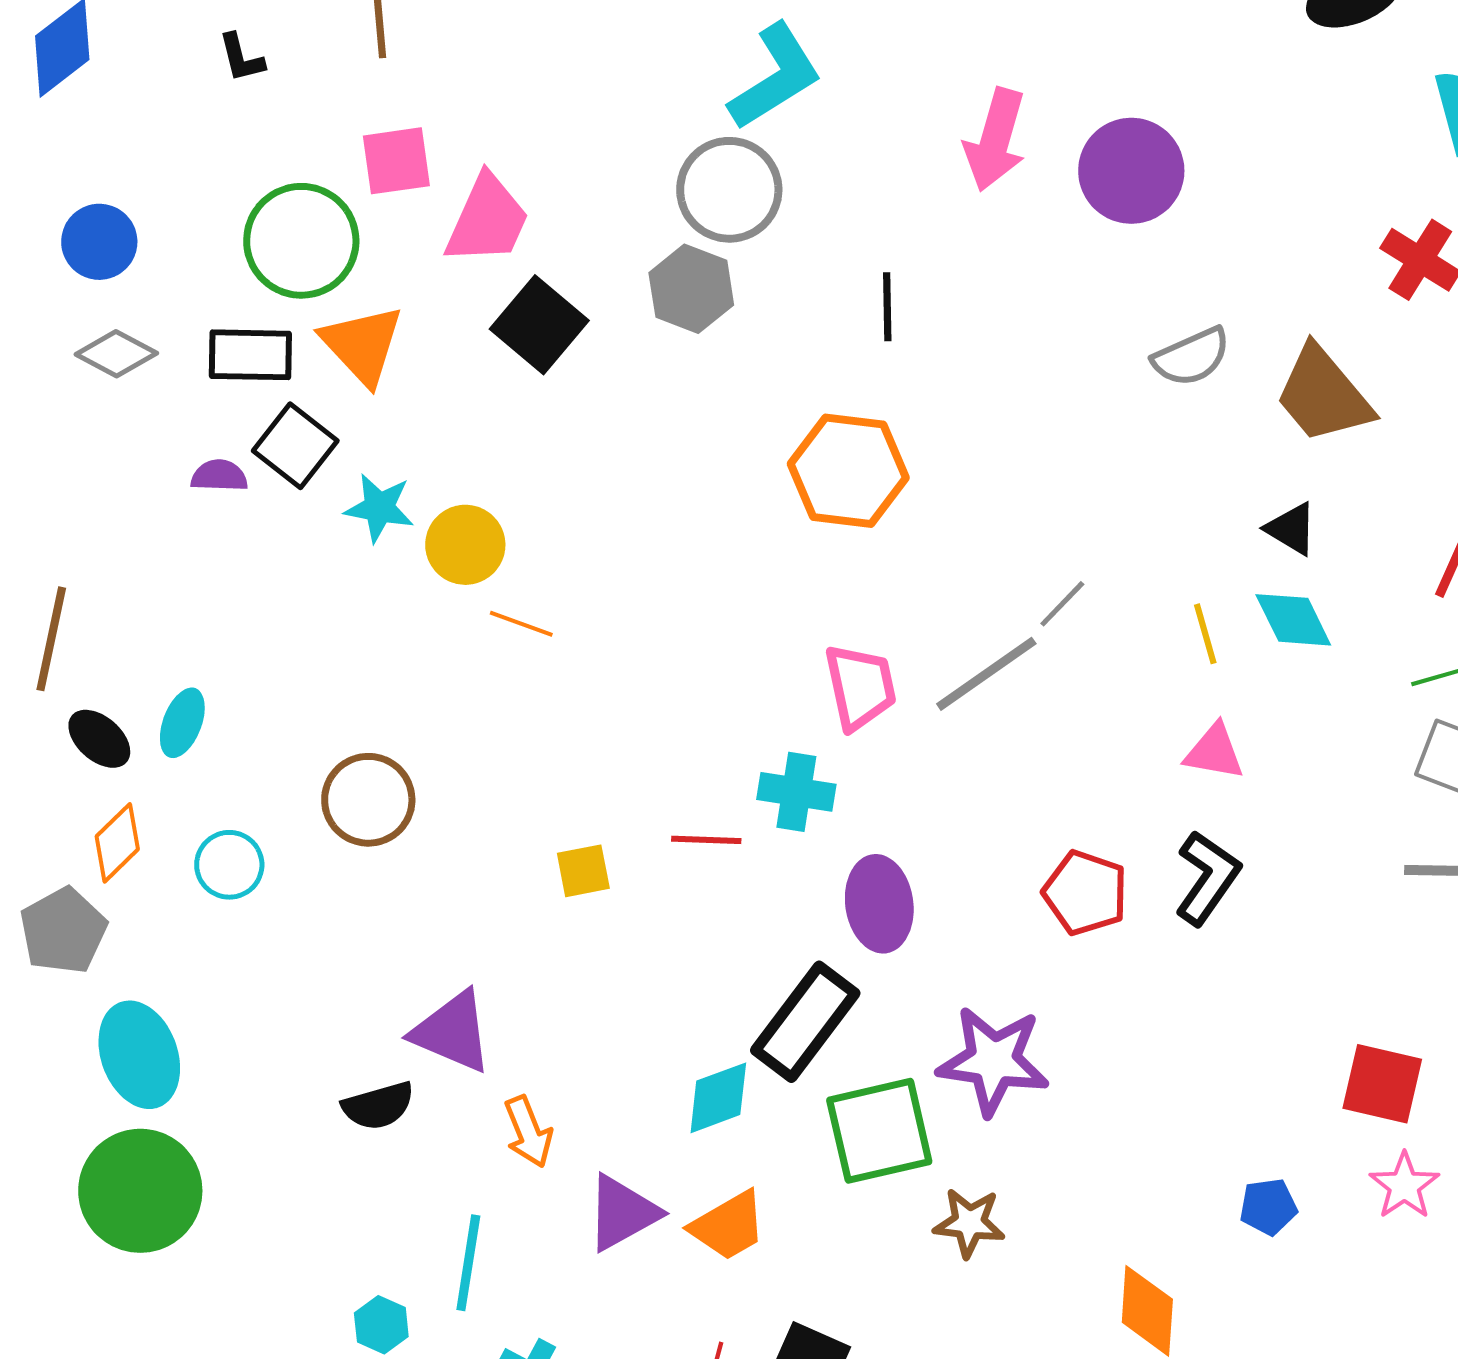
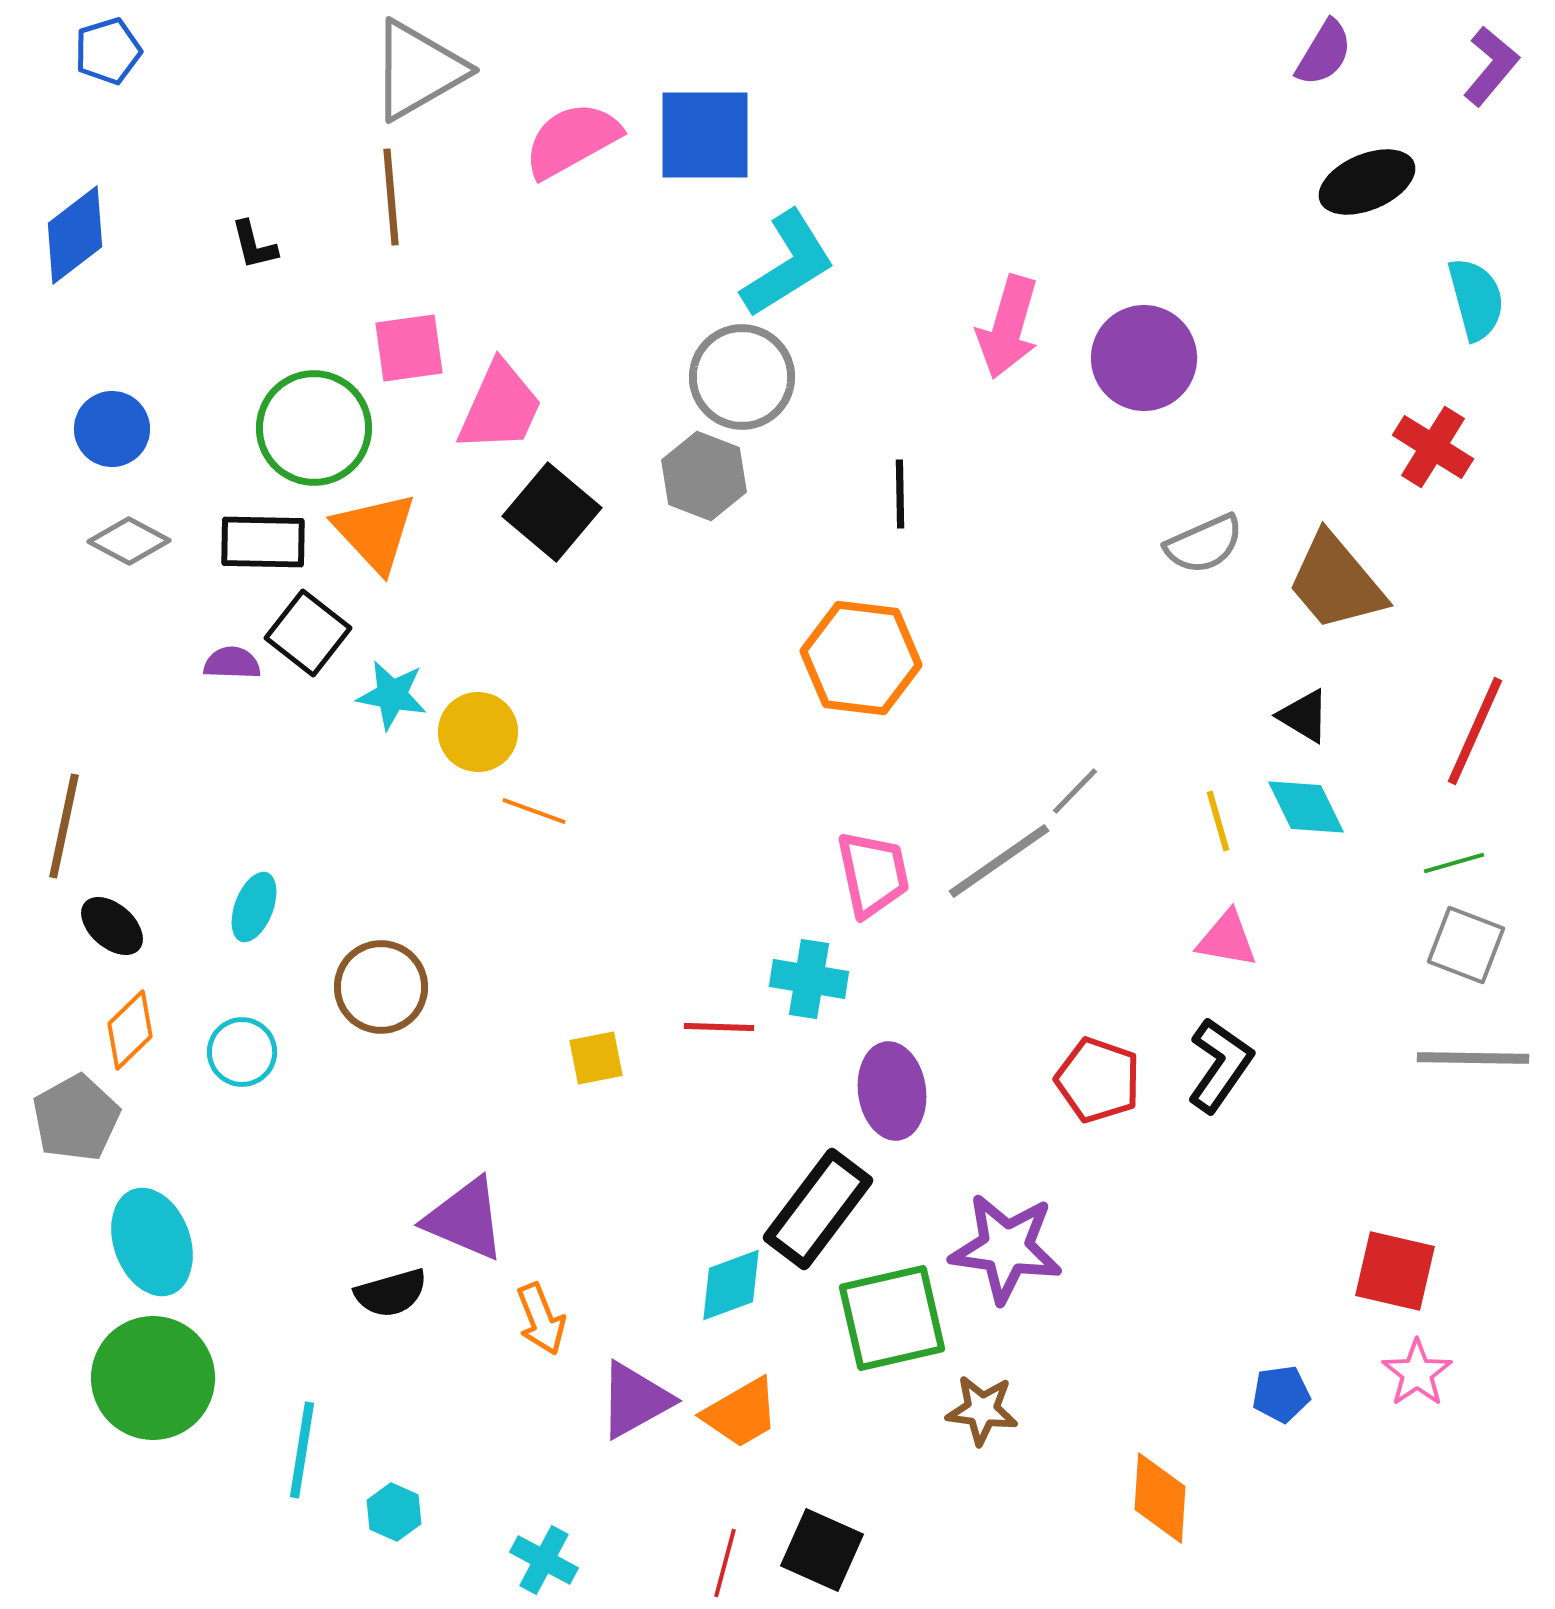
cyan ellipse: (182, 723) -> (254, 907), moved
cyan line: (468, 1263) -> (302, 1450), moved

